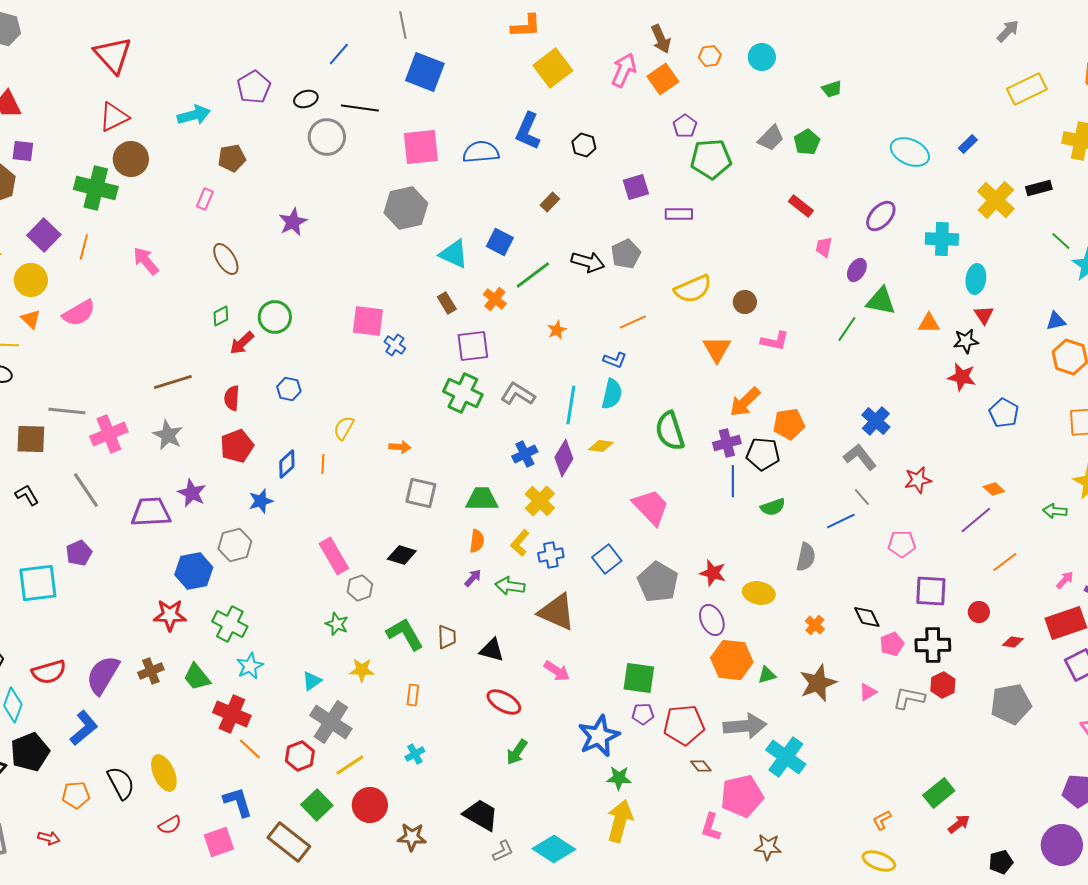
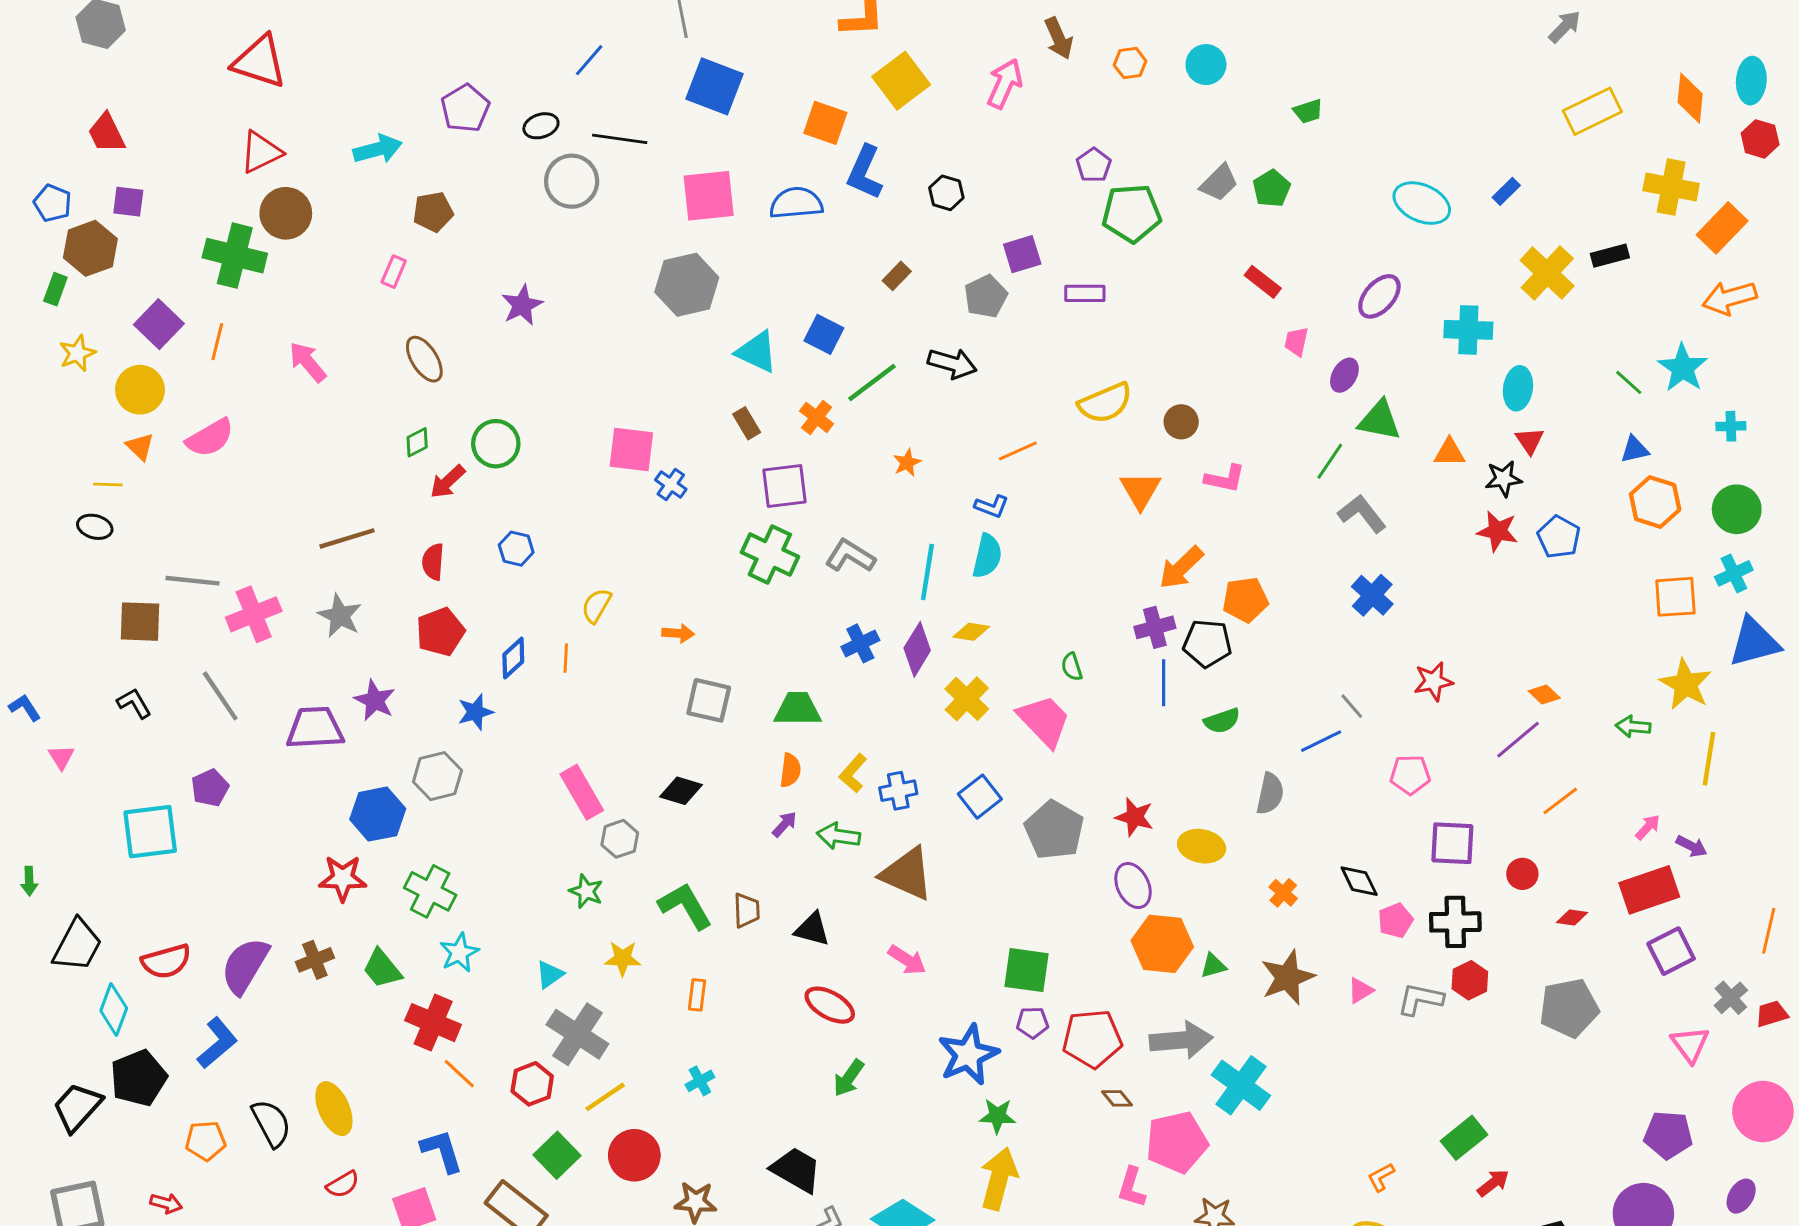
red triangle: (113, 55) -> (260, 62), turned -30
orange square: (663, 79) -> (825, 123), moved, turned -36
green line: (1061, 241) -> (1629, 382), moved
gray pentagon: (626, 254) -> (986, 296), moved
blue pentagon: (1004, 413) -> (1559, 537), moved
green semicircle: (670, 431) -> (1072, 667), moved, size x0.5
gray L-shape: (860, 457) -> (1362, 514), moved
yellow cross: (540, 501) -> (967, 699), moved

